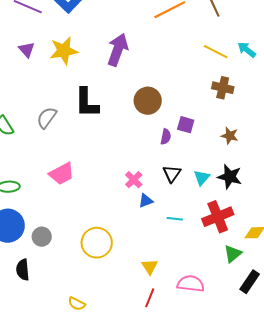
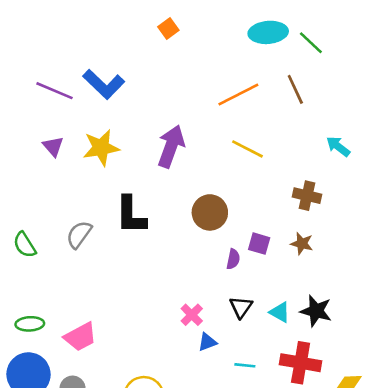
yellow line: (216, 52) -> (247, 149), moved
brown star: (230, 136) -> (302, 244), moved
pink trapezoid: (62, 174) -> (80, 337), moved
cyan triangle: (202, 178) -> (280, 312), turned -42
red cross: (218, 217) -> (301, 363), turned 32

